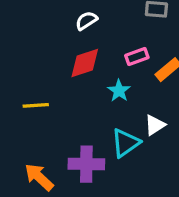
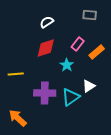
pink rectangle: (137, 57) -> (78, 44), turned -32
purple cross: (86, 164) -> (45, 93), moved

